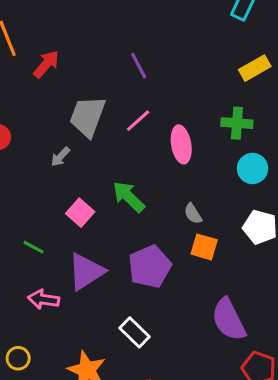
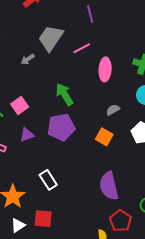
pink square: (80, 213) -> (20, 106), moved
gray semicircle: (193, 214) -> (113, 110), moved, turned 80
purple pentagon: (150, 267) -> (61, 127), moved
purple triangle: (86, 271) -> (27, 135), size x0.6

